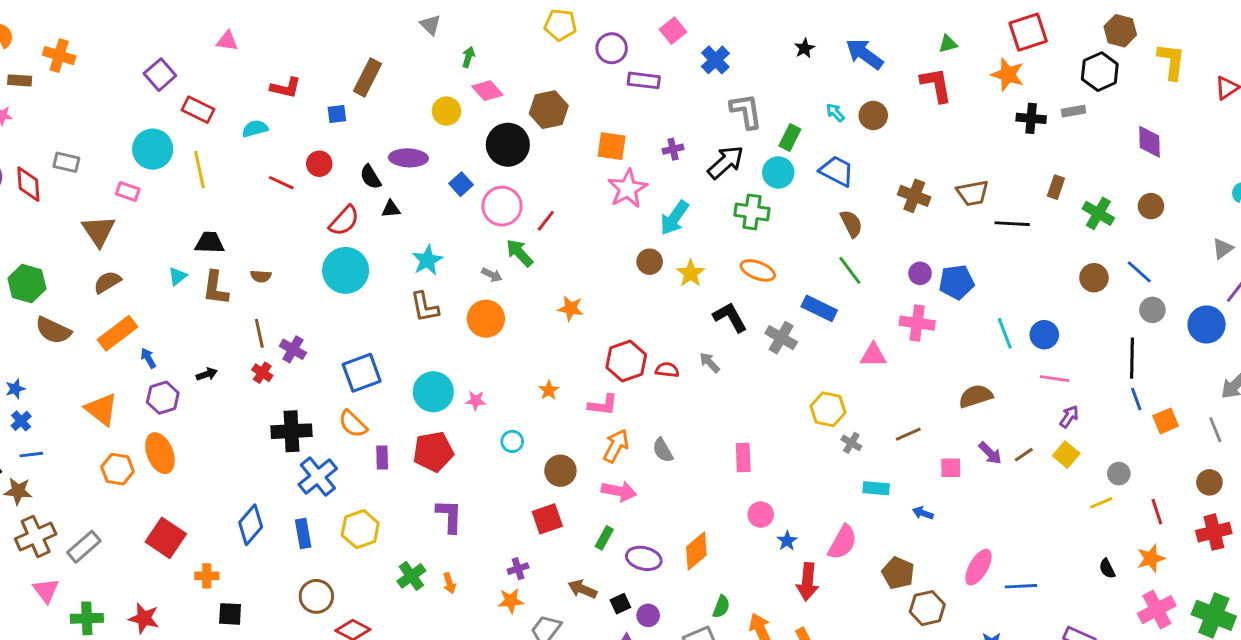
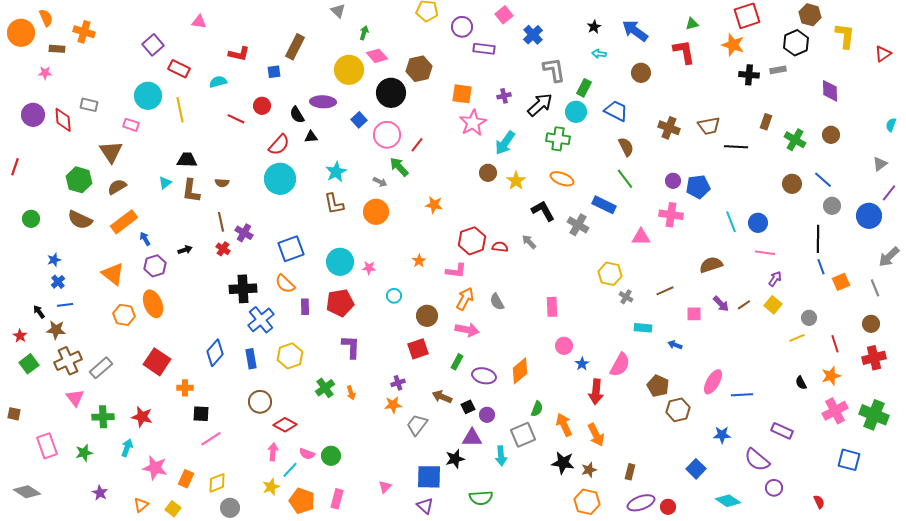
yellow circle: (446, 111) -> (349, 70), size x1.5
cyan arrow: (835, 113) -> (599, 54), moved, turned -40
green hexagon: (27, 284) -> (79, 180), moved

